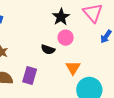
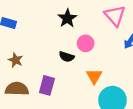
black star: (61, 17) -> (67, 18), moved

